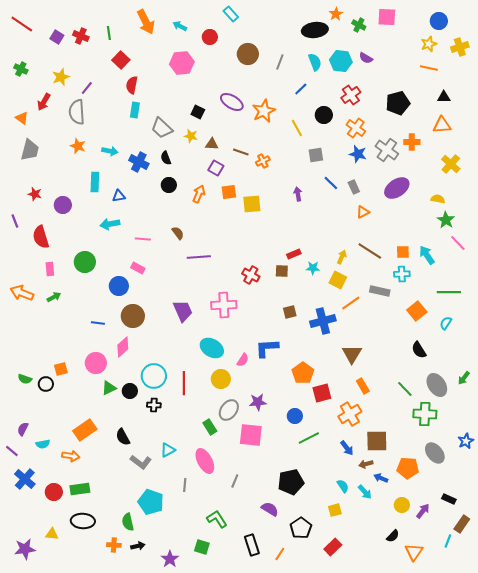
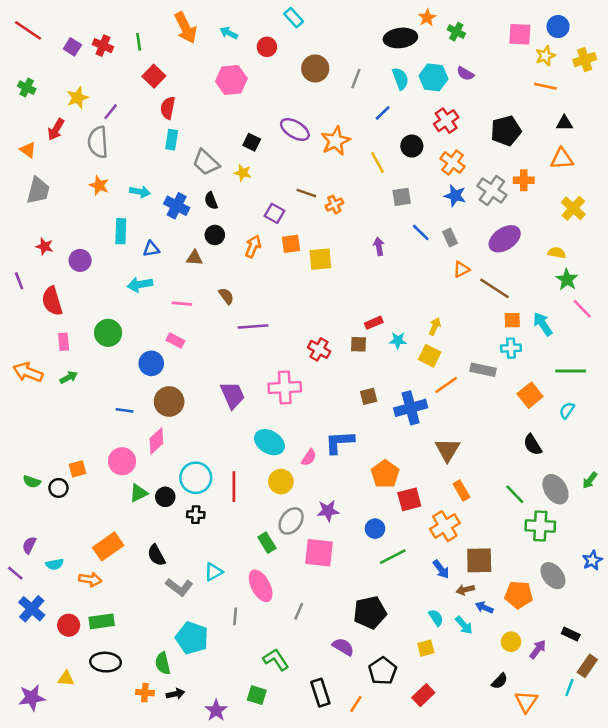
pink square: (387, 17) -> (520, 34), moved
brown triangle: (212, 144) -> (194, 258), moved
brown line: (370, 251) -> (494, 288), moved

